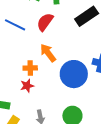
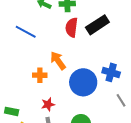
red semicircle: (45, 22) -> (72, 27), moved, turned -30
red star: (27, 86) -> (48, 104), moved

